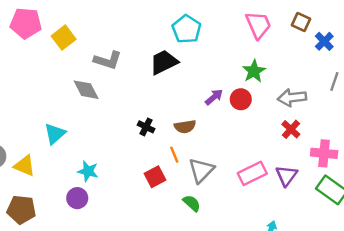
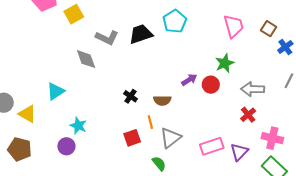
black trapezoid: (164, 62) -> (141, 34), moved

